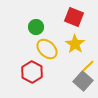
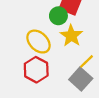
green circle: (36, 27) -> (58, 16), moved
red hexagon: (32, 72) -> (36, 70), moved

